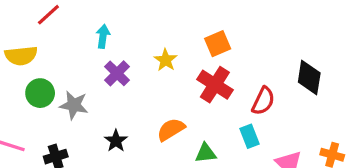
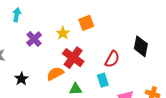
yellow star: (166, 60) -> (63, 33), moved
purple cross: (117, 73) -> (34, 39), moved
red cross: (215, 85) -> (73, 58), moved

